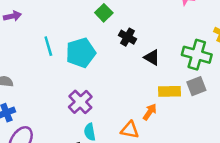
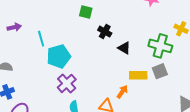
green square: (104, 13) -> (86, 12), turned -32
purple arrow: (12, 16) -> (14, 27), moved
cyan pentagon: (81, 53) -> (59, 56), moved

